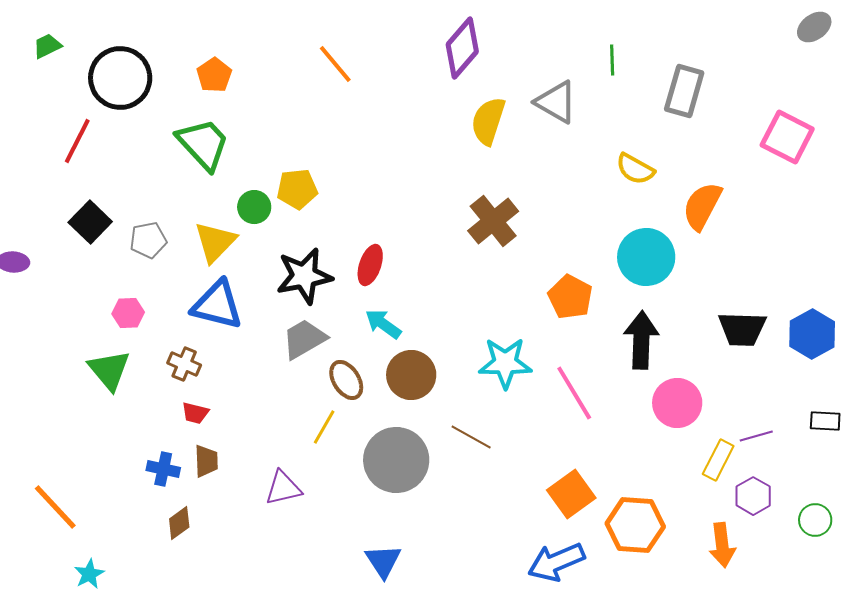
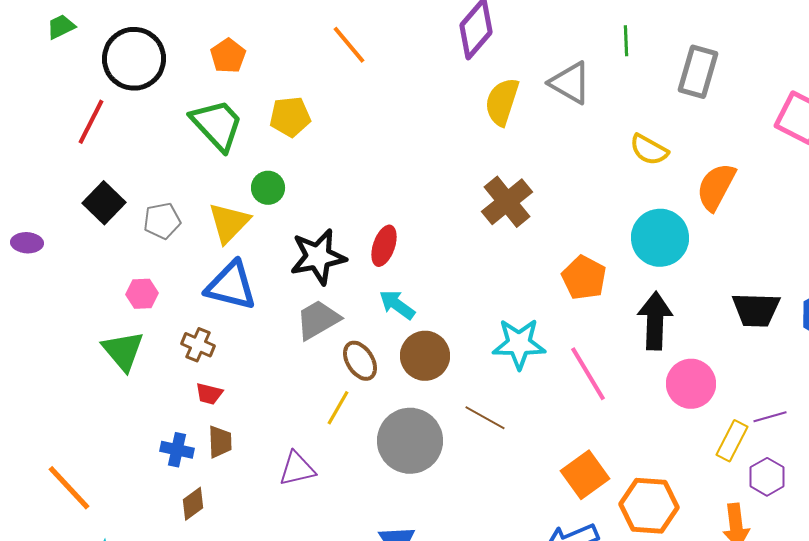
yellow pentagon: (297, 189) -> (290, 117), moved

